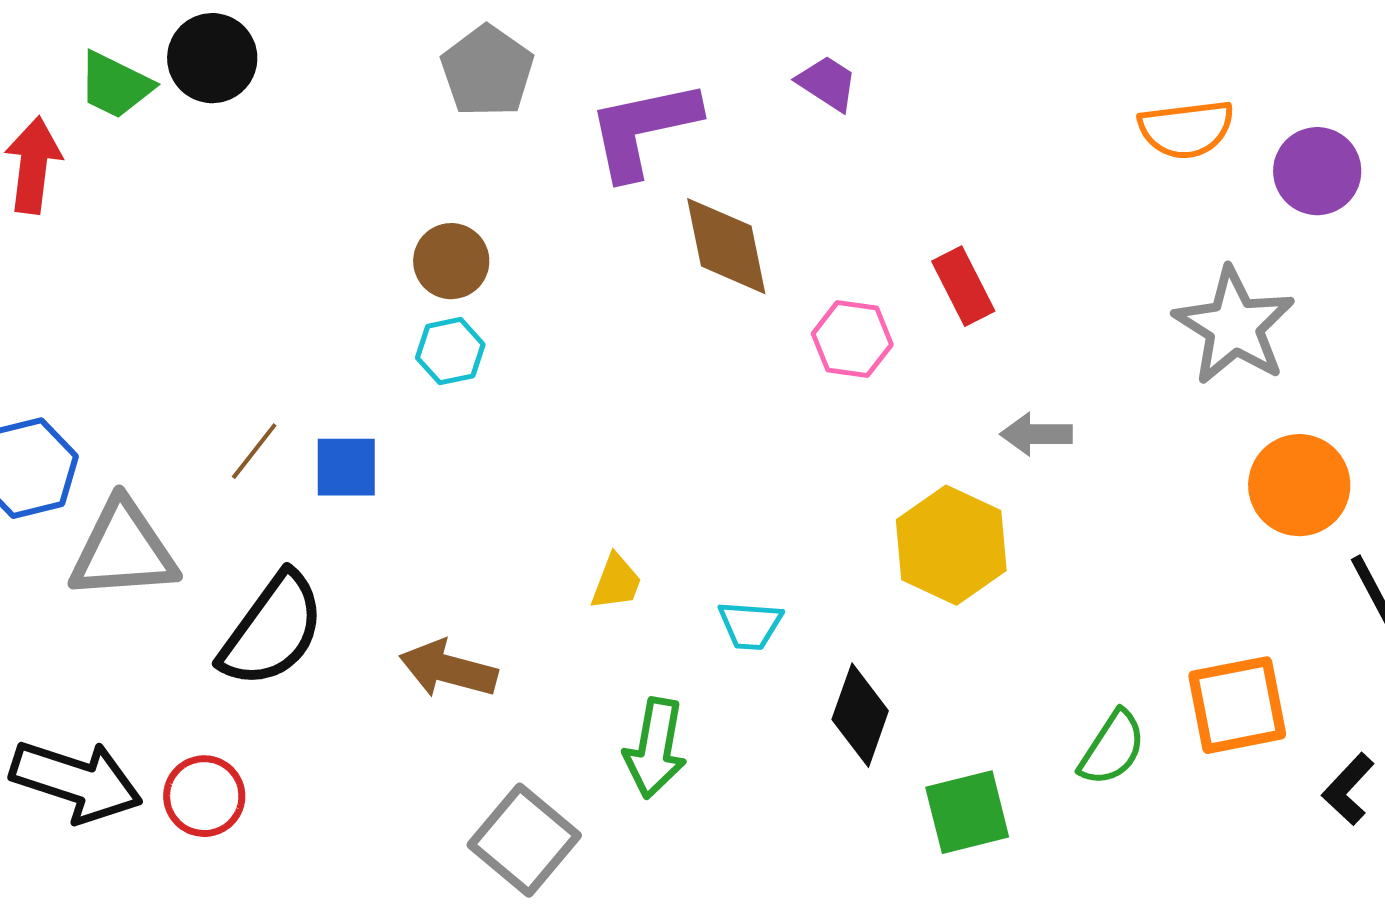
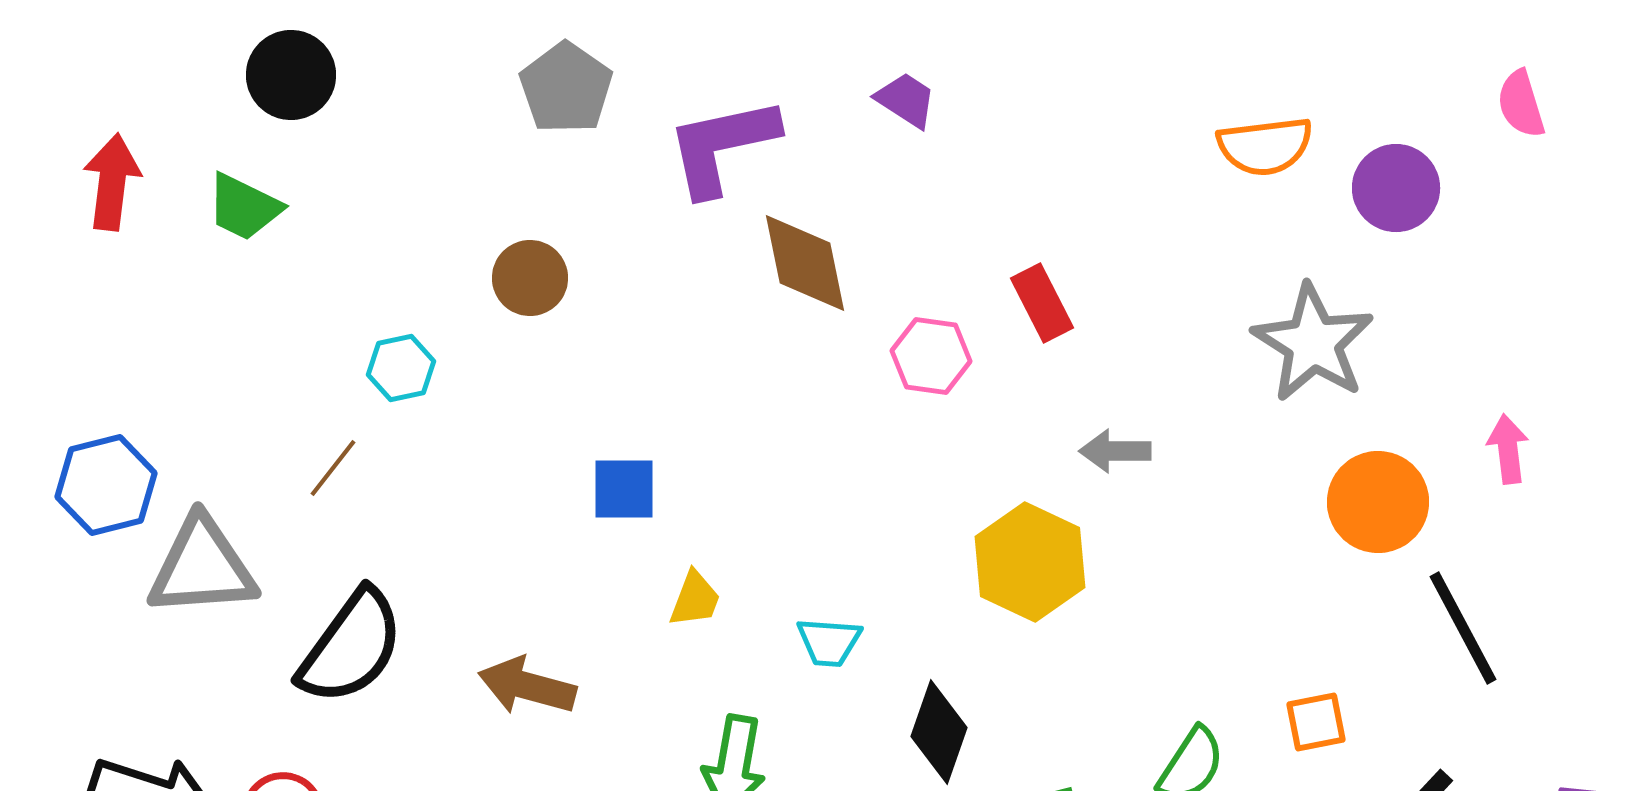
green trapezoid: (115, 85) -> (244, 207), moved
cyan hexagon: (450, 351) -> (401, 368), moved
blue square: (346, 467) -> (624, 489), moved
orange square: (1237, 705) -> (1316, 722), size x0.6

